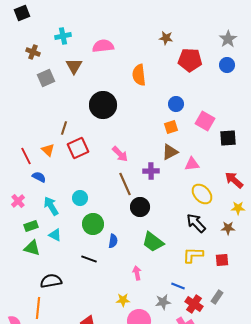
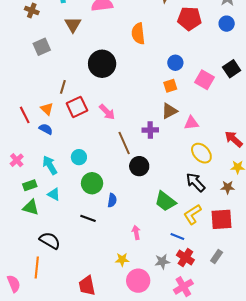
gray square: (46, 78) -> (42, 47), moved
black square: (228, 138) -> (232, 69), moved, turned -30
pink arrow: (120, 154) -> (107, 112), moved
blue semicircle: (39, 177) -> (46, 129), moved
green trapezoid: (153, 242) -> (165, 201), moved
yellow L-shape: (193, 255) -> (192, 214), turned -35
red square: (222, 260) -> (222, 219), size x1.6
black semicircle: (51, 281) -> (50, 240), turned 40
blue line: (178, 286) -> (177, 236), moved
red cross: (194, 304) -> (185, 258), moved

